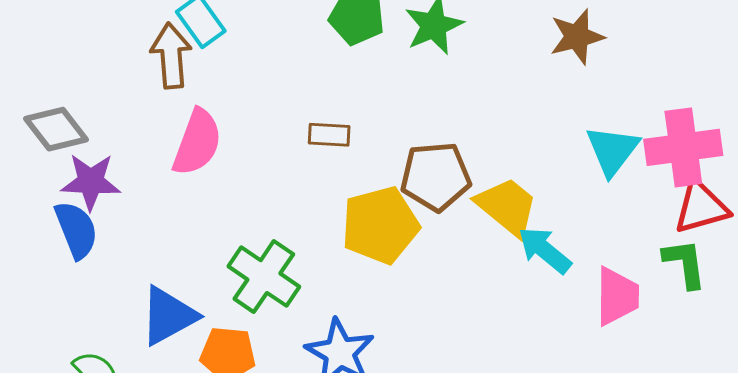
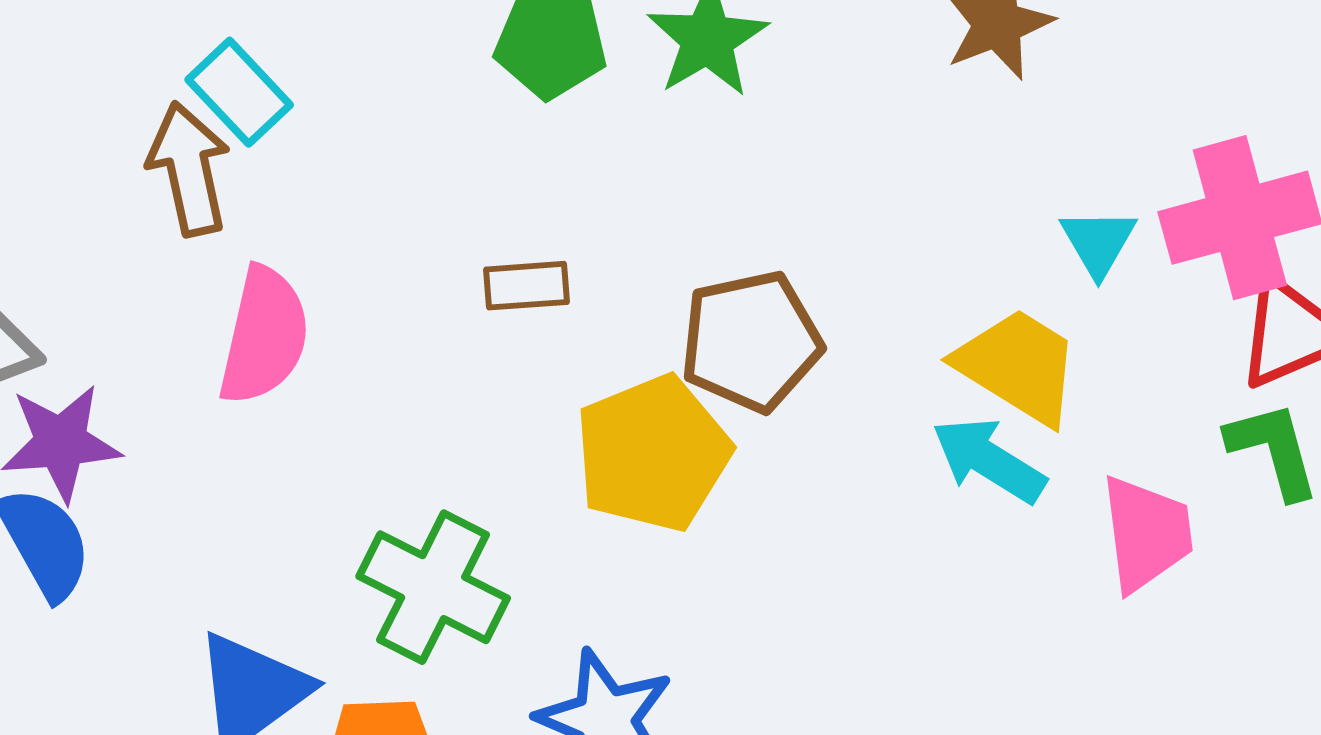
cyan triangle: (612, 150) -> (1098, 242), size x0.7
yellow trapezoid: (507, 207) -> (1018, 366), moved

